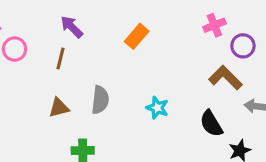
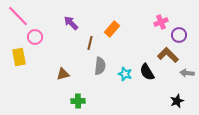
brown line: (61, 59) -> (90, 43), moved
gray semicircle: (100, 100) -> (100, 66), moved
black semicircle: (211, 124) -> (147, 72), moved

